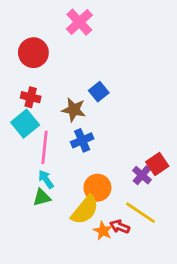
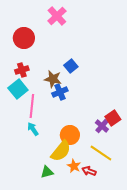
red cross: (31, 97) -> (22, 70), turned -32
blue cross: (82, 140) -> (60, 92), moved
green triangle: (42, 197) -> (47, 172), moved
red arrow: (120, 227) -> (89, 171), moved

